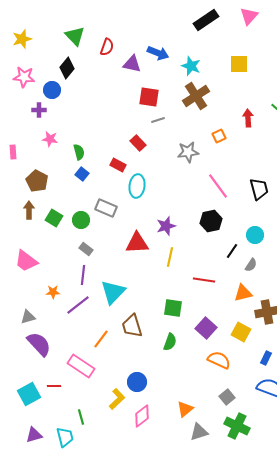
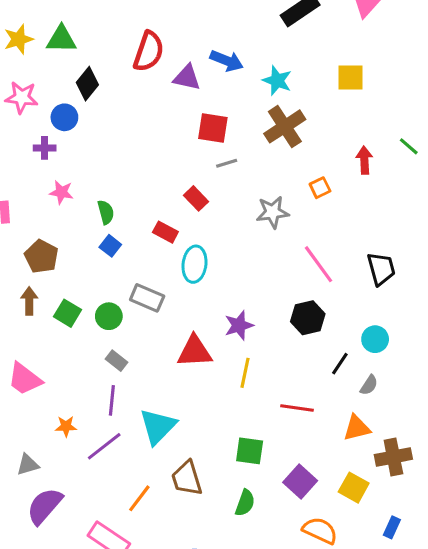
green triangle: (75, 36) -> (61, 39), moved, turned -45
red semicircle: (107, 47) -> (149, 51), size x1.5
purple semicircle: (39, 344) -> (45, 506), turned -96

